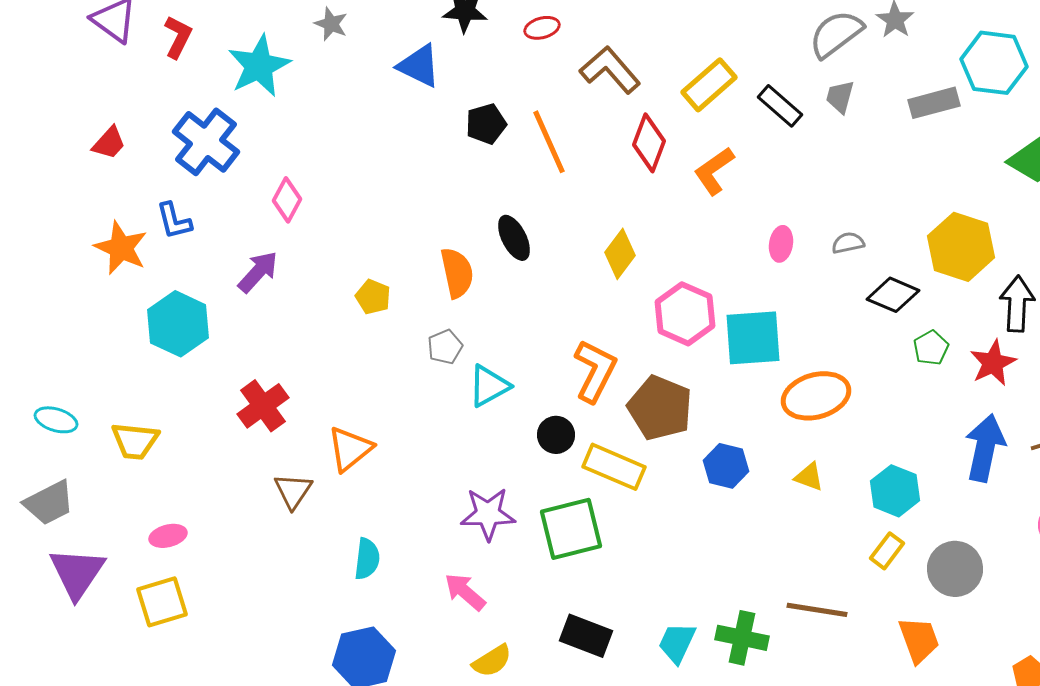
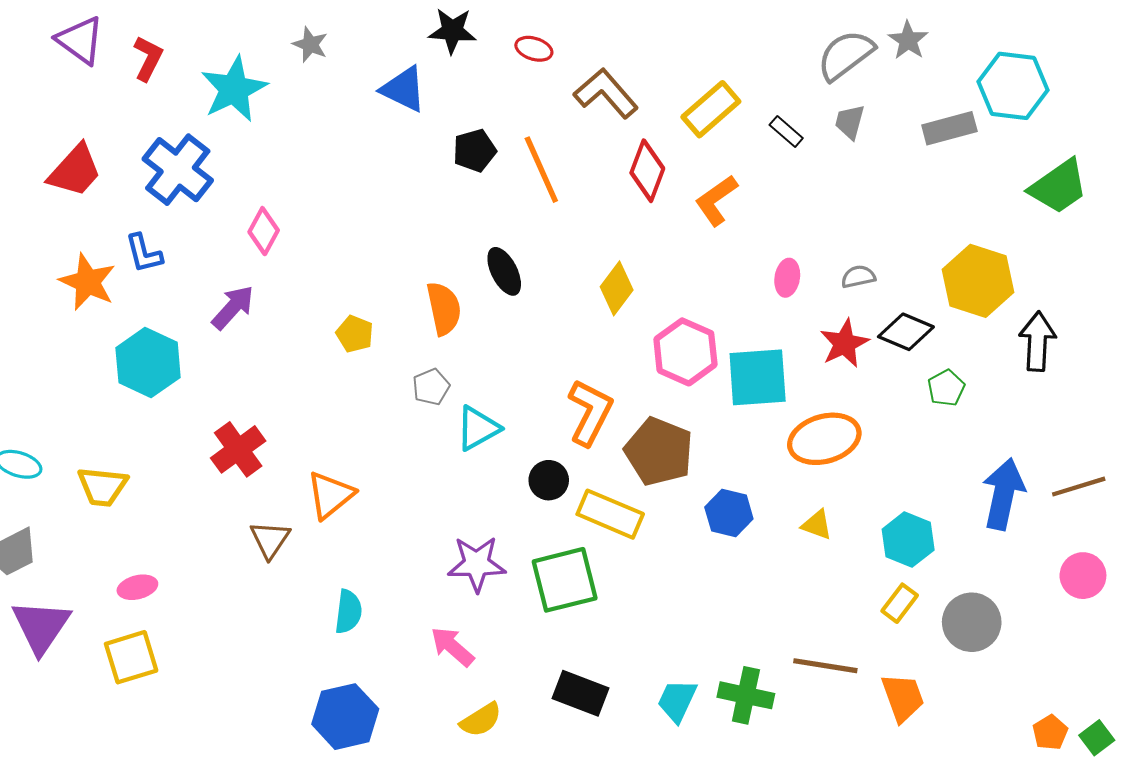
red ellipse: (542, 28) -> (534, 49), turned 32
black rectangle: (780, 106) -> (786, 131), size x0.7
red trapezoid: (109, 143) -> (75, 171), size x1.5
red star: (993, 363) -> (844, 343), moved
orange trapezoid: (919, 640) -> (903, 697), moved

